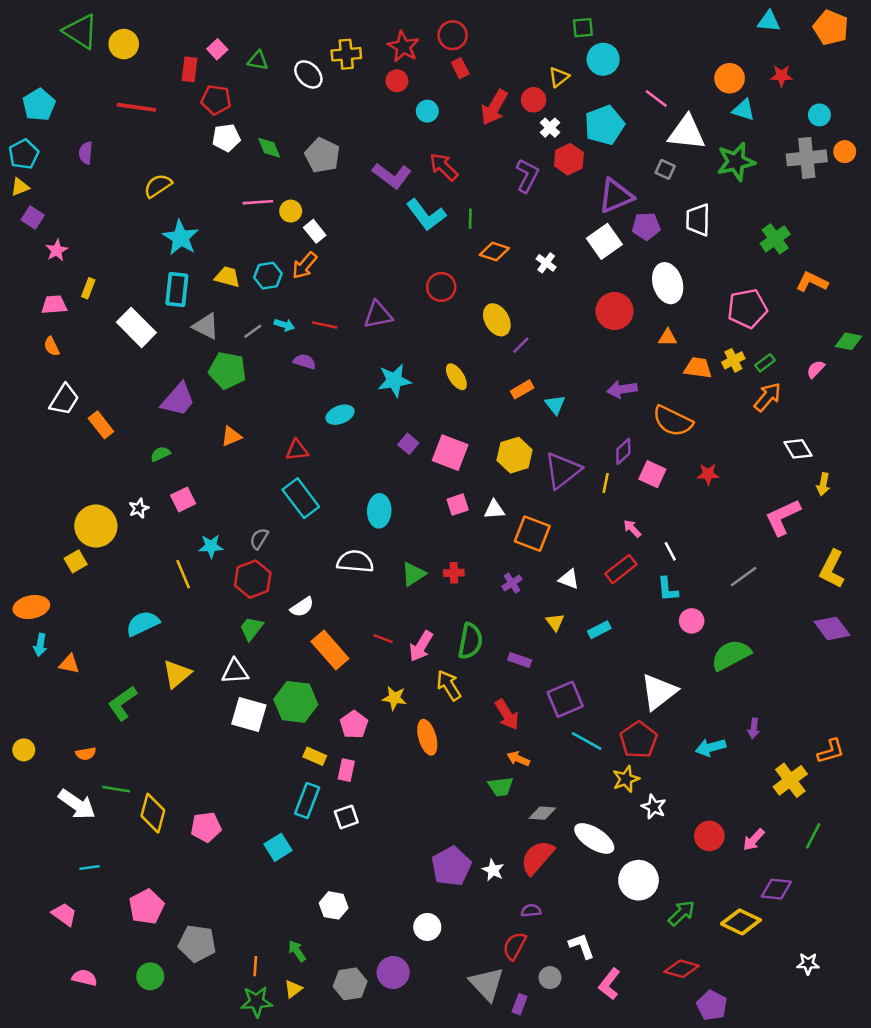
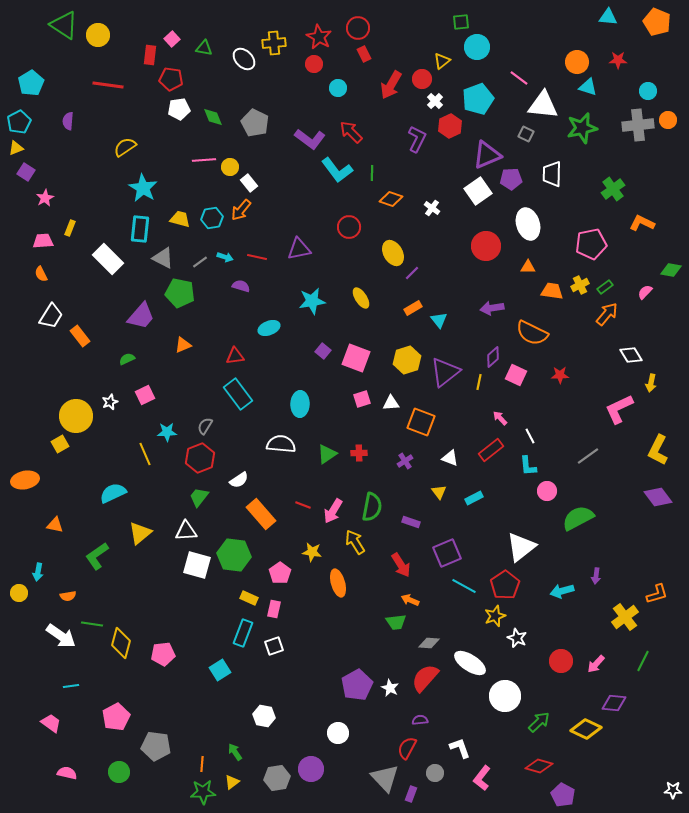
cyan arrow: (40, 645) -> (38, 572), moved
white star: (808, 964) -> (673, 790), moved

